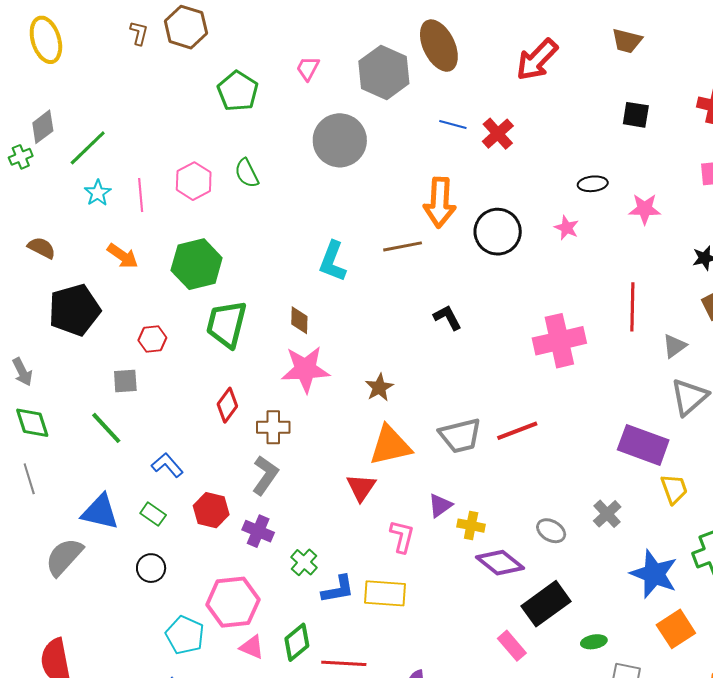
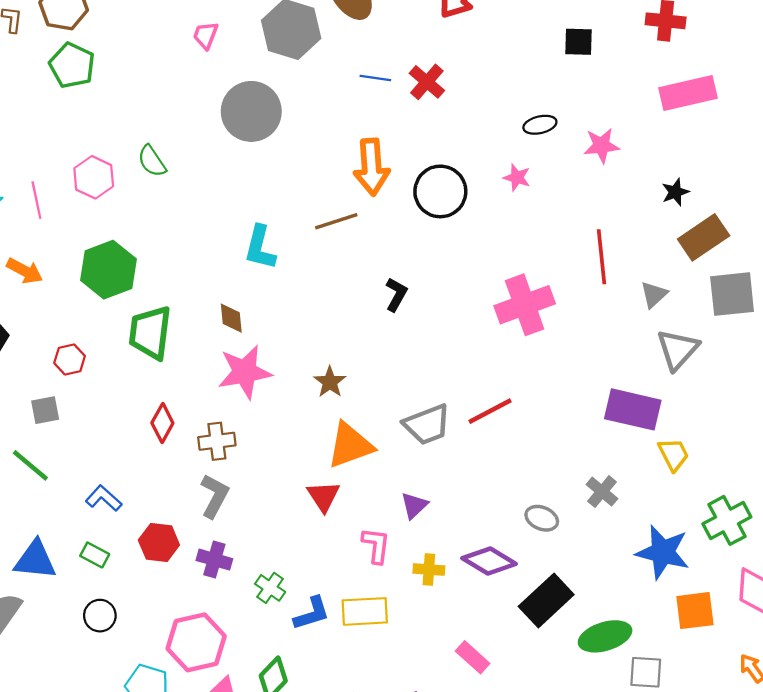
green pentagon: (238, 91) -> (72, 65), moved
black L-shape: (447, 318) -> (396, 294), turned 64
yellow cross: (471, 526) -> (429, 570), moved
orange square: (676, 629) -> (695, 611), turned 33
green ellipse: (594, 642) -> (605, 636), size x1.8
pink rectangle: (512, 646) -> (473, 657), moved

